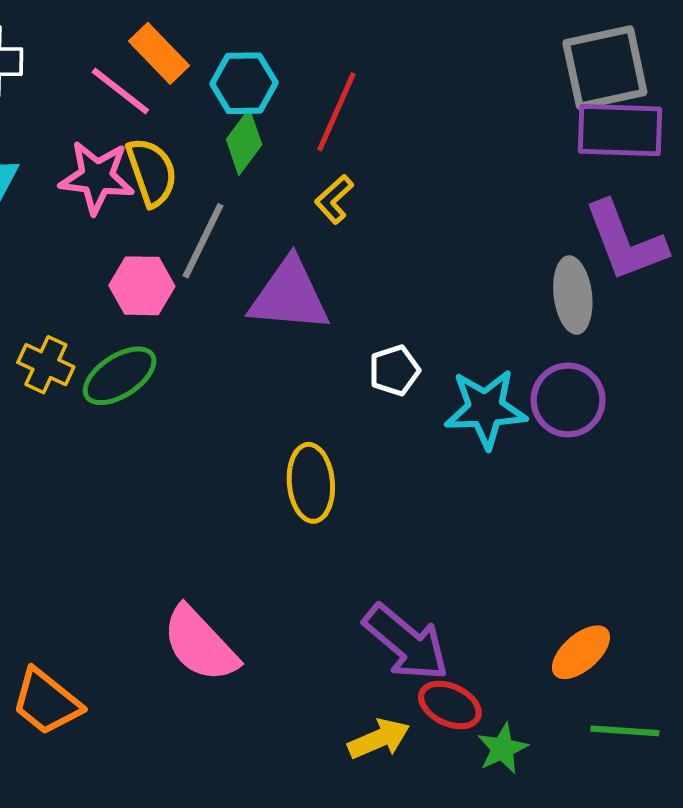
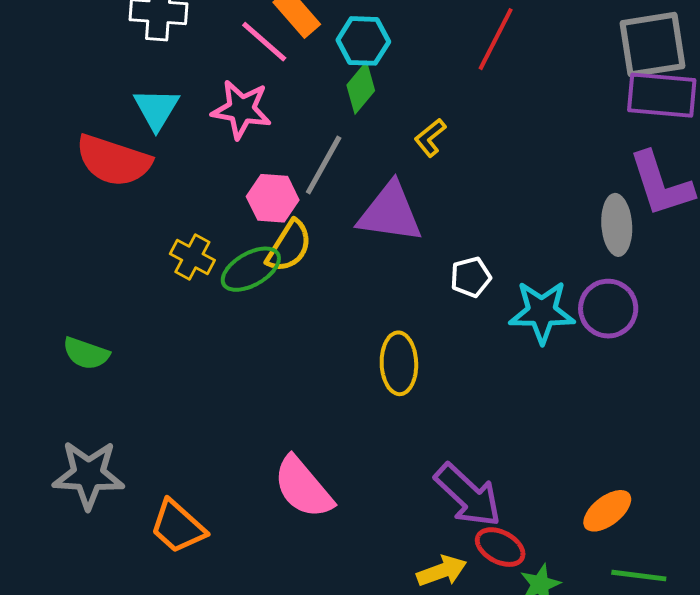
red line: (336, 112) -> (496, 39), moved
yellow semicircle: (152, 172) -> (289, 246), moved, turned 48

